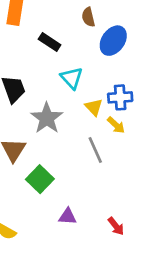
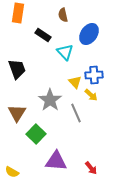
brown semicircle: (88, 17) -> (63, 15), moved
cyan triangle: (72, 78) -> (65, 52), moved
gray star: (47, 118) -> (50, 100), moved
purple triangle: (68, 216) -> (56, 161), size x1.6

